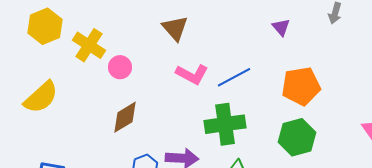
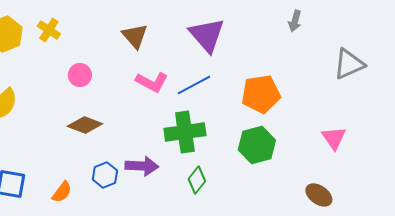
purple triangle: (281, 27) -> (207, 35), moved, size x2.0
yellow cross: (89, 45) -> (49, 30), moved, size x0.7
brown diamond: (125, 117) -> (85, 125), turned 52

